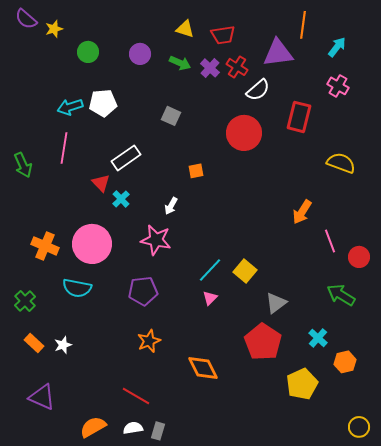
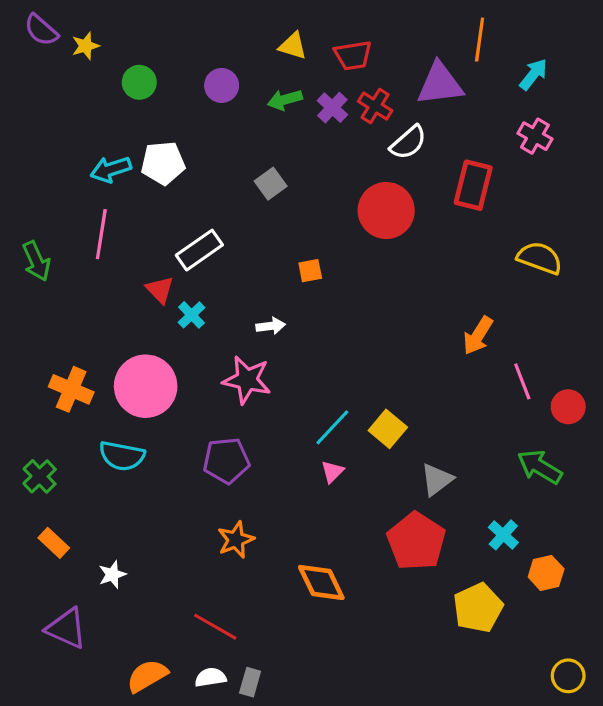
green arrow: (180, 63) -> (285, 100), turned 140
gray square: (171, 116) -> (271, 184), turned 30
white arrow: (171, 206) -> (271, 326), turned -126
white star: (63, 345) -> (112, 575), moved

